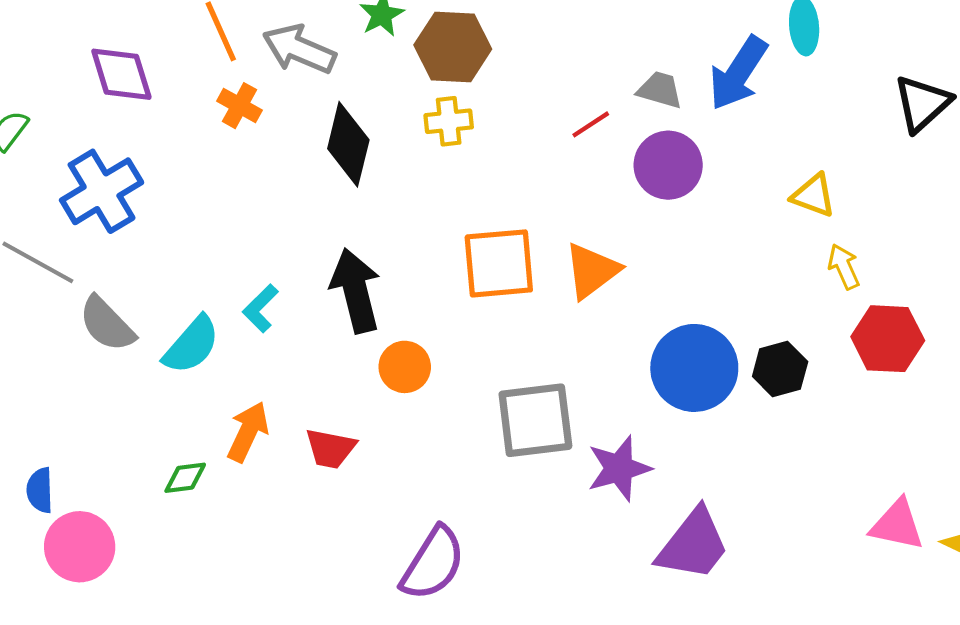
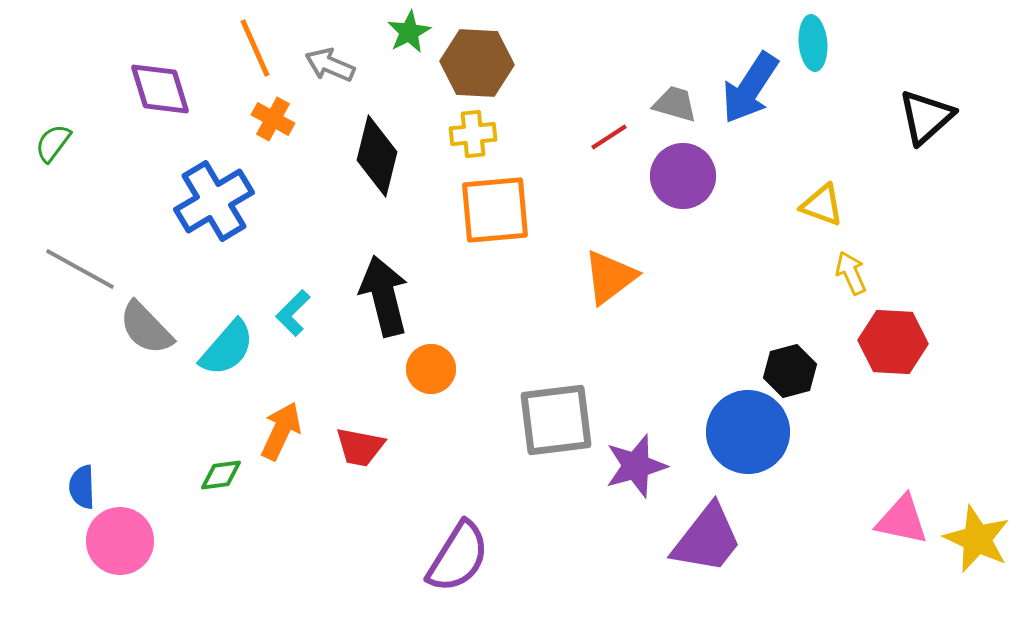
gray arrow: (299, 49) -> (330, 65), size x0.7
blue cross: (102, 191) -> (214, 201), moved
orange square: (499, 263) -> (495, 210), moved
blue circle: (694, 368) -> (748, 432), moved

